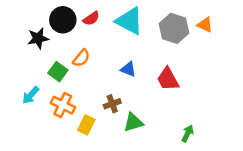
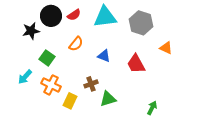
cyan triangle: (130, 21) -> (105, 17), turned -35
orange triangle: (205, 25) -> (166, 48), moved
orange semicircle: (81, 58) -> (76, 44), moved

